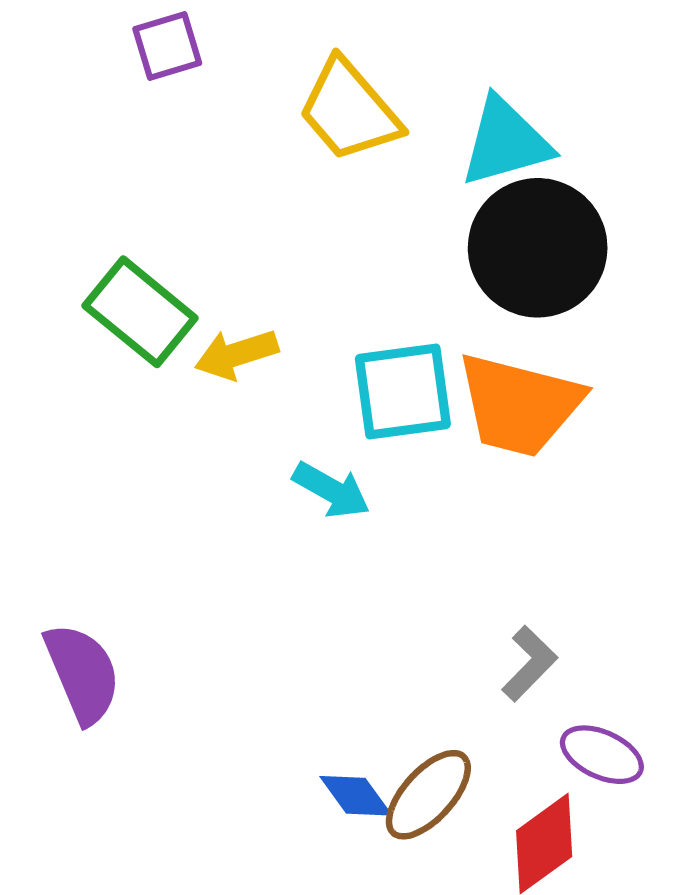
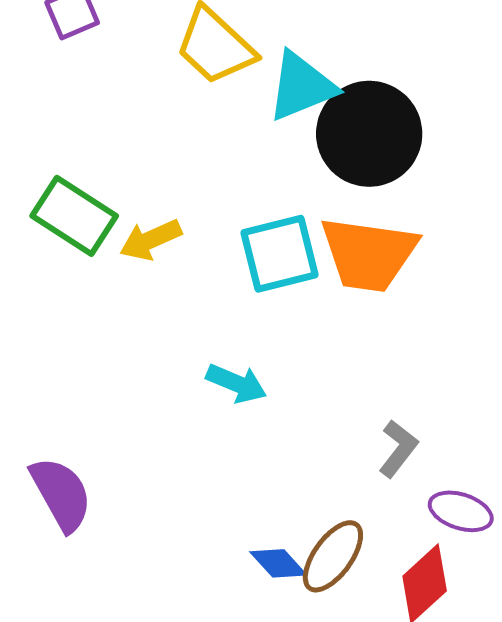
cyan triangle: (506, 142) -> (301, 86), moved
cyan arrow: (331, 490) -> (236, 383), moved

